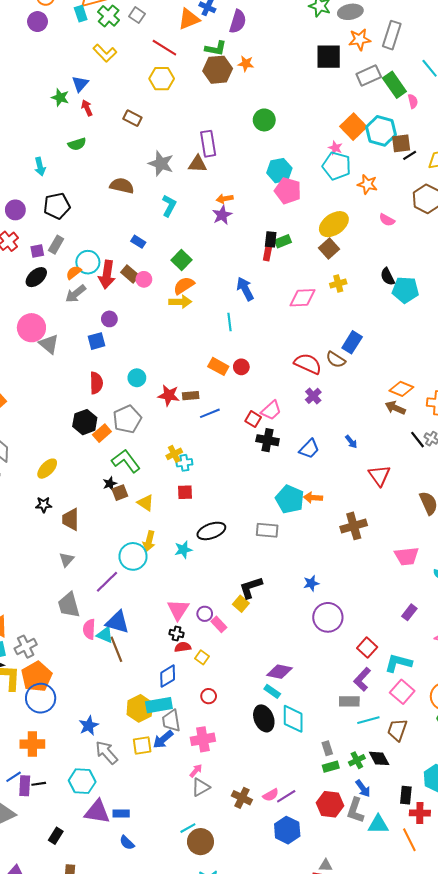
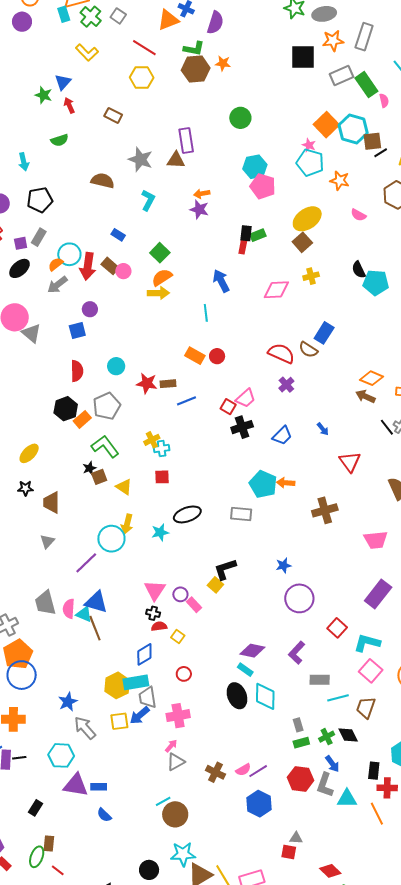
purple star: (222, 215) -> (199, 209), turned -30
black cross: (268, 440) -> (242, 427), turned -30
gray trapezoid: (69, 605) -> (45, 603), moved
purple rectangle: (409, 612) -> (378, 594), size x1.8
purple L-shape: (362, 679) -> (297, 653), moved

